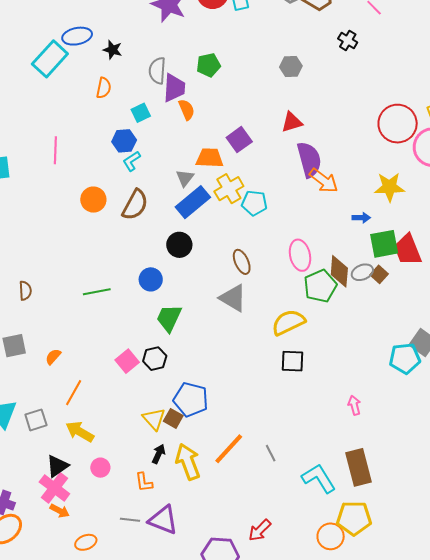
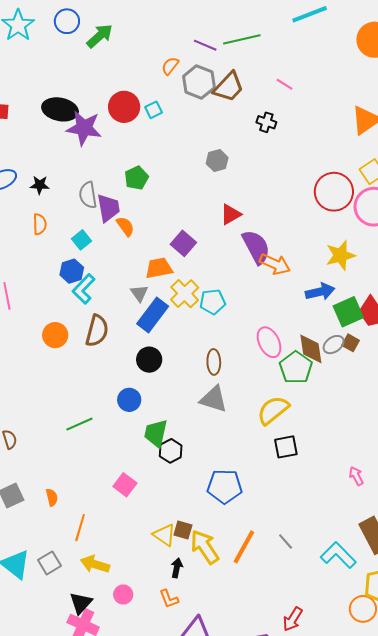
cyan L-shape: (132, 161) -> (84, 289), size x1.4
blue arrow: (361, 218) -> (320, 292), size x1.6
brown ellipse: (242, 262) -> (214, 362), turned 35
orange semicircle: (53, 357) -> (52, 497), turned 138
black hexagon: (155, 359) -> (171, 451), moved
blue pentagon: (191, 400) -> (225, 486), moved
yellow arrow: (188, 462) -> (205, 547), moved

